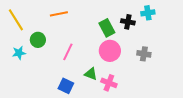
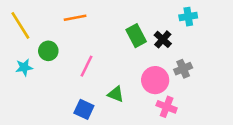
black cross: (128, 22) -> (163, 39), moved, turned 32
pink circle: (110, 51) -> (155, 80), moved
gray cross: (144, 54) -> (183, 69), turned -32
pink cross: (109, 83) -> (167, 107), moved

